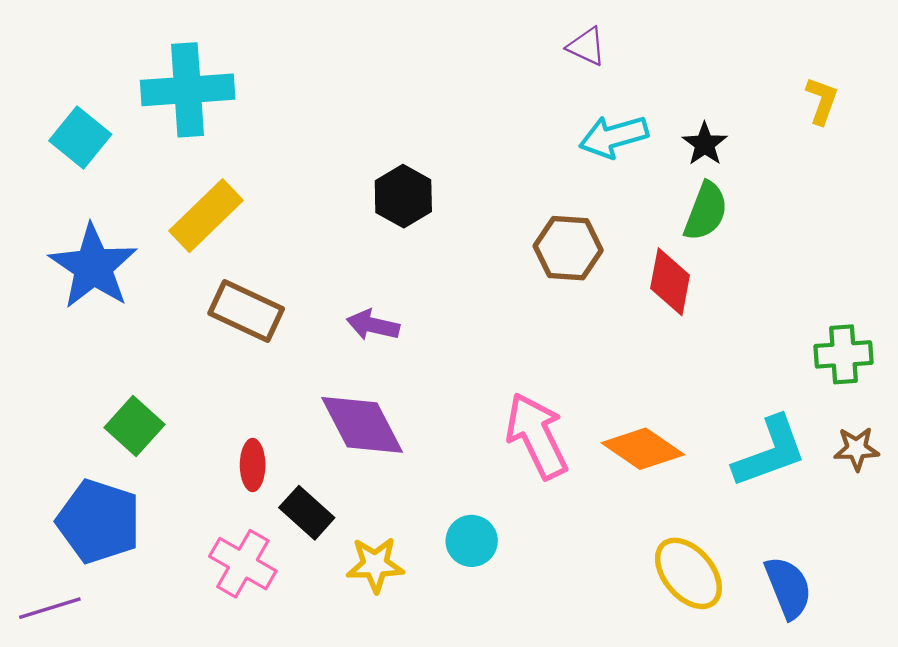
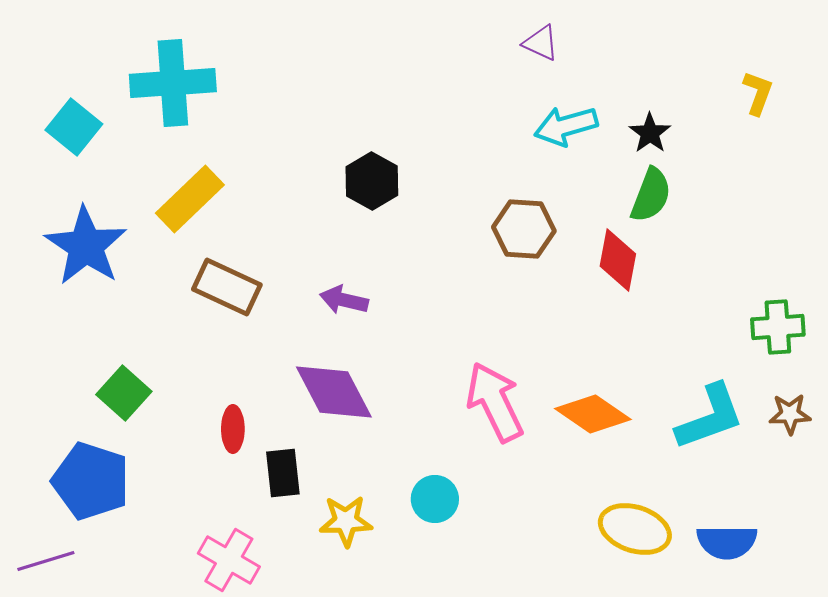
black rectangle: (307, 513) -> (283, 473), turned 42
pink cross: (243, 564) -> (229, 560), moved
yellow ellipse: (688, 573) -> (635, 529), turned -32
blue semicircle: (788, 588) -> (727, 542), turned 112

